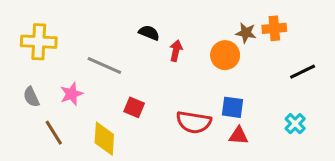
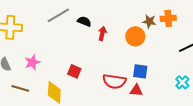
gray line: (104, 66) -> (58, 15), moved, turned -55
brown line: (54, 133) -> (20, 88), turned -42
red triangle: (238, 136) -> (136, 90), moved

